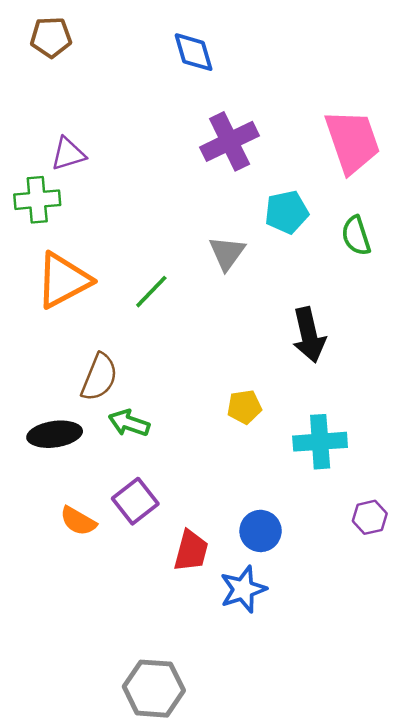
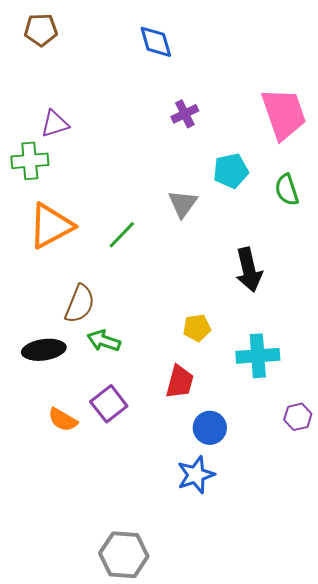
purple cross: (230, 141) -> (185, 114), size x0.6
red trapezoid: (191, 551) -> (180, 382), moved

